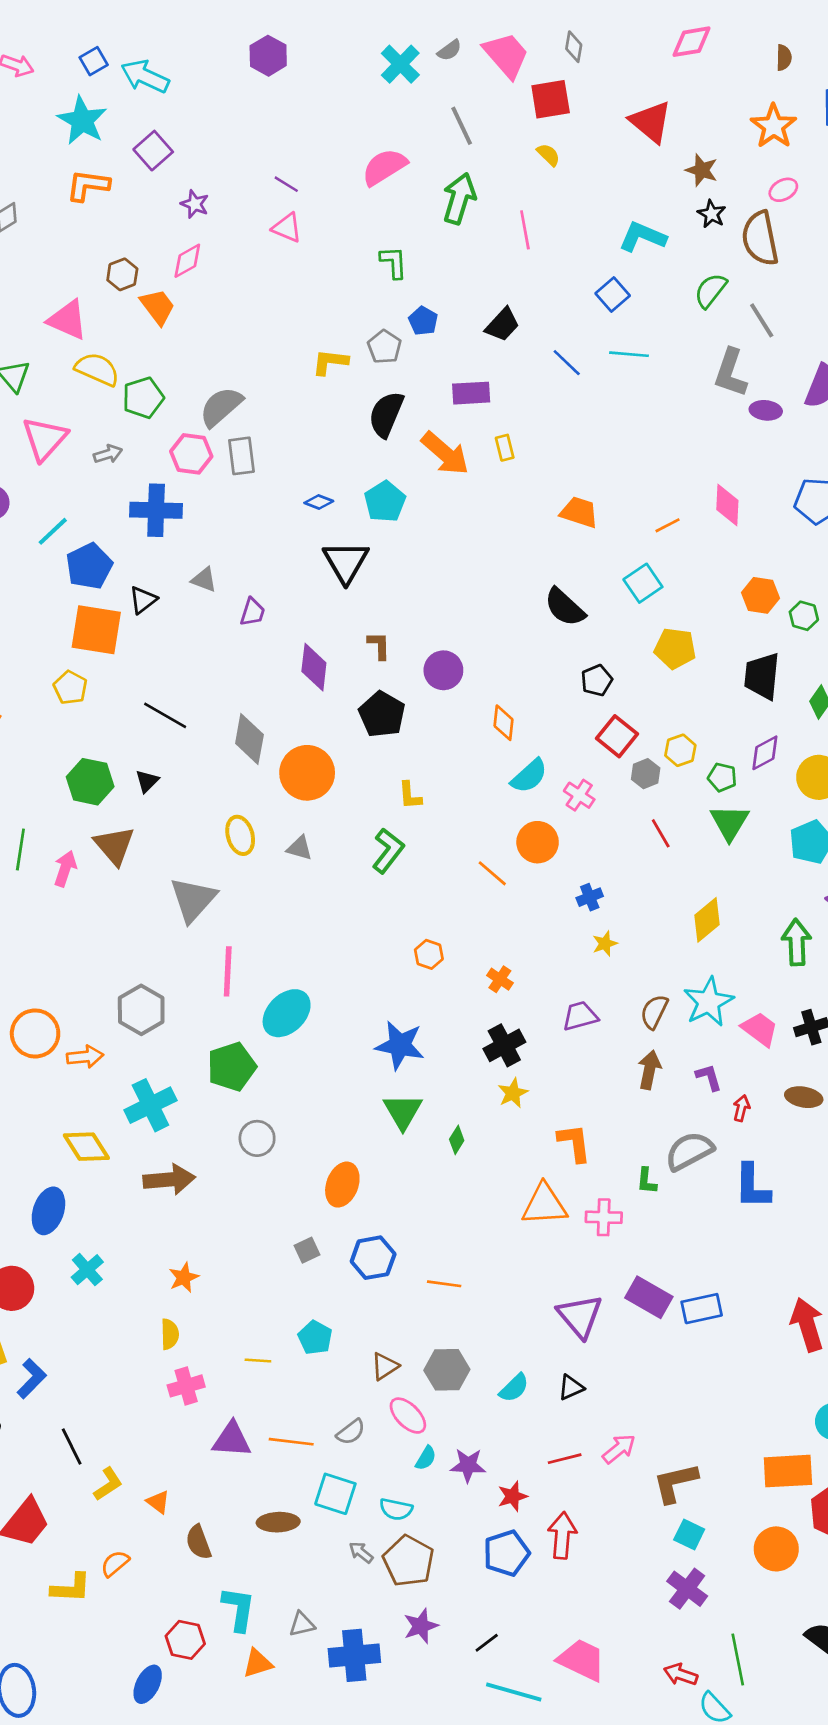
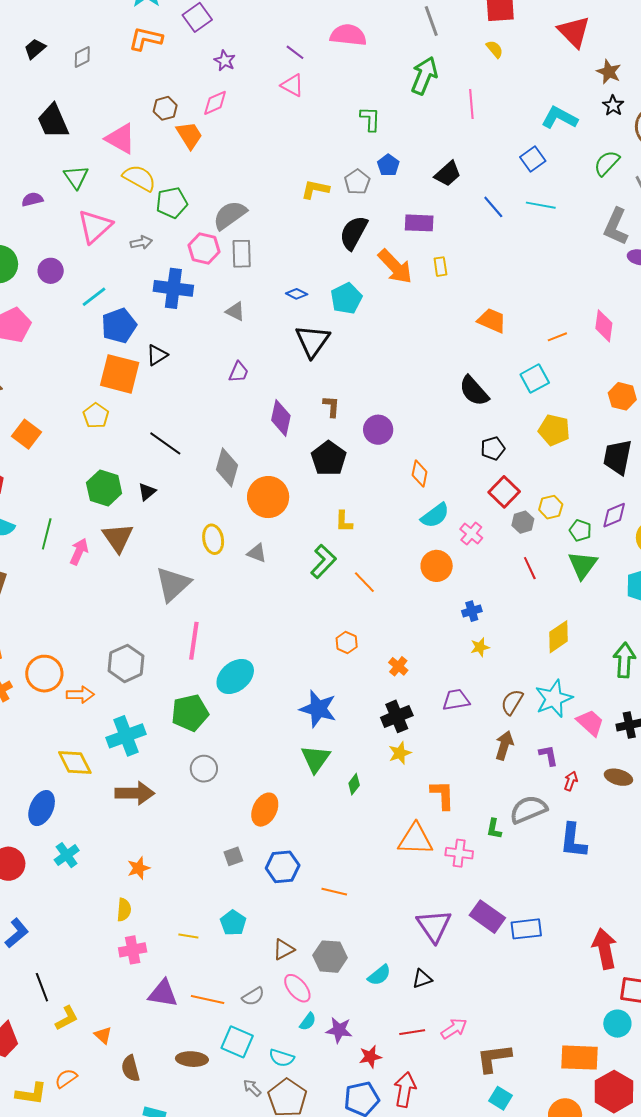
pink semicircle: (384, 167) -> (348, 35), moved, turned 33
gray triangle: (204, 580) -> (235, 311), moved
orange line: (492, 873) -> (364, 582), moved

